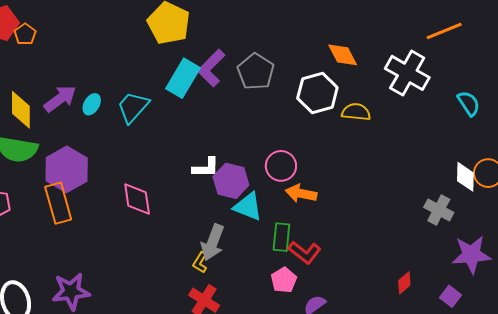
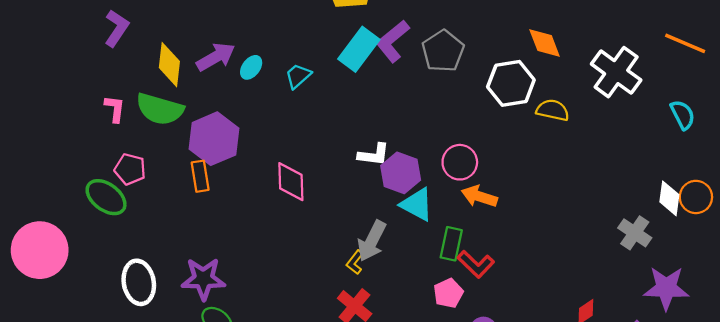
orange line: (444, 31) -> (685, 43), moved, turned 39
cyan trapezoid: (133, 107) -> (298, 76), size x0.7
orange rectangle: (58, 203) -> (200, 176), size x0.7

